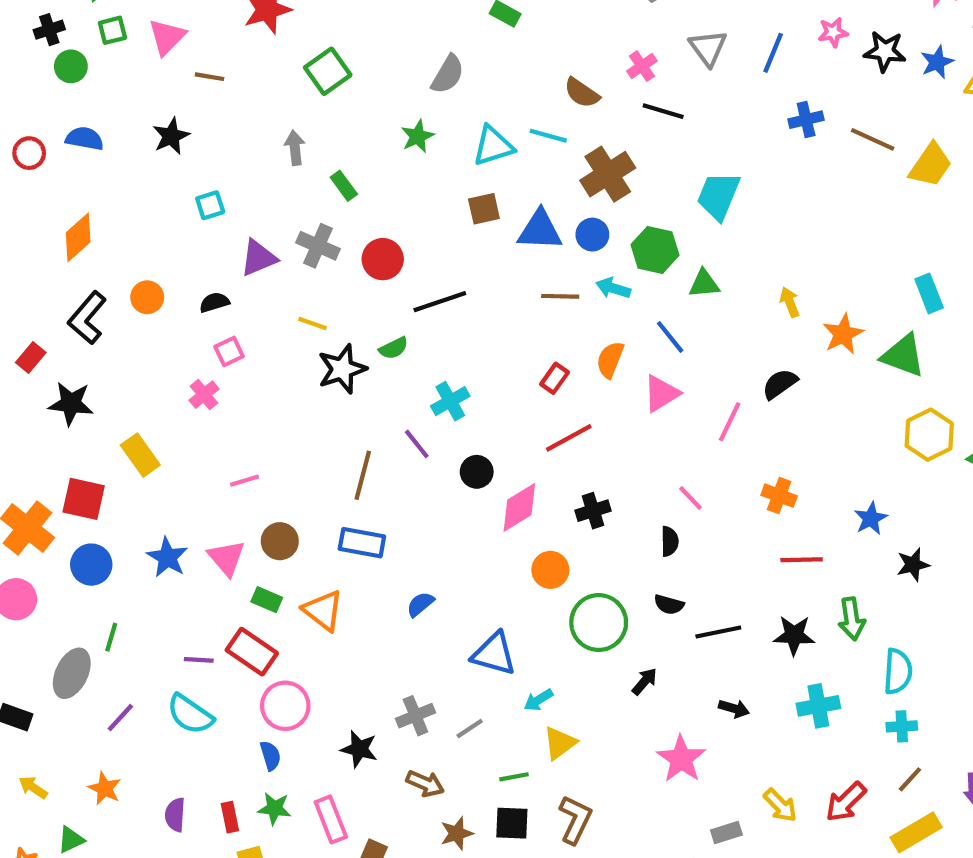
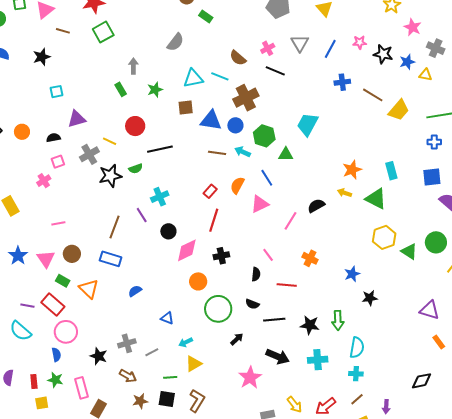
green square: (328, 71) -> (103, 32), moved
green star: (418, 136) -> (155, 90), moved
gray arrow: (295, 148) -> (133, 66), moved
cyan trapezoid: (718, 196) -> (307, 124), moved
gray cross: (318, 246) -> (89, 154), moved, turned 30
yellow arrow: (790, 302) -> (344, 193), moved, turned -56
yellow line: (312, 323) -> (110, 141), moved
orange star: (843, 334) -> (352, 170), moved
red line: (569, 438) -> (214, 220), turned -50
red line: (802, 560) -> (287, 285), moved
blue triangle: (494, 654) -> (167, 318), size x0.6
black arrow: (734, 709) -> (278, 357), size x1.6

